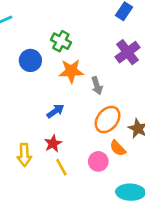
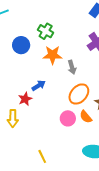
red star: (53, 143) -> (25, 99), moved
pink circle: (98, 161) -> (68, 118), moved
yellow line: (61, 167) -> (42, 156), moved

